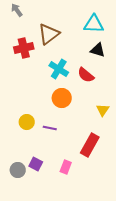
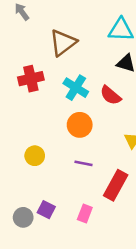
red cross: (24, 48) -> (31, 79), moved
purple line: (50, 128) -> (84, 163), moved

